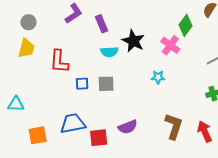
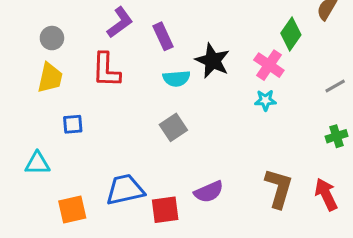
red L-shape: (59, 61) -> (106, 70), moved
cyan star: (158, 77) -> (265, 100), moved
blue square: (82, 84) -> (73, 124), moved
gray square: (106, 84) -> (173, 127), turned -30

